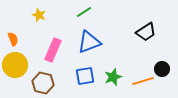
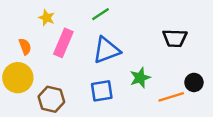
black trapezoid: (146, 32) -> (175, 38), turned 35
orange semicircle: (13, 39) -> (25, 47), moved
pink rectangle: (53, 50) -> (63, 43), moved
green star: (113, 77) -> (140, 78), moved

